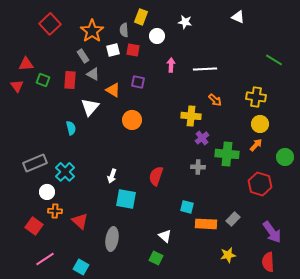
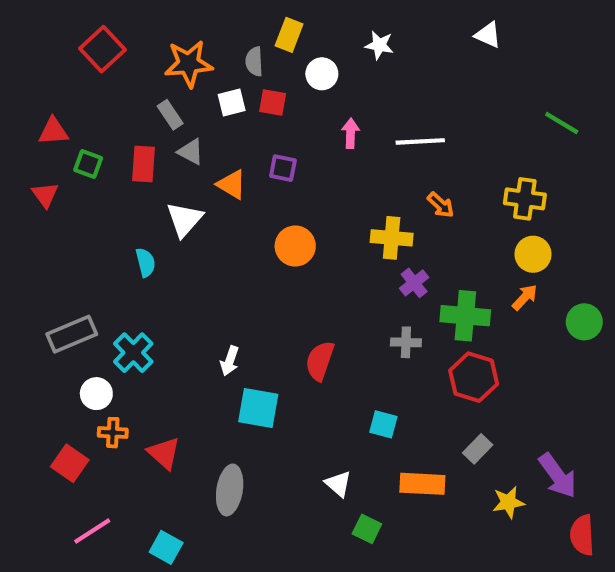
orange star: (92, 31) -> (189, 64), turned 30
red triangle: (17, 86) -> (45, 195), moved
orange circle: (132, 120) -> (295, 246), moved
red hexagon: (260, 184) -> (474, 377), moved
orange rectangle: (206, 224) -> (422, 484), moved
yellow star: (228, 255) -> (508, 502), moved
green square: (156, 258) -> (367, 529), moved
red semicircle: (268, 262) -> (582, 535), moved

